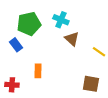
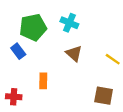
brown triangle: (72, 39) -> (74, 53), moved

